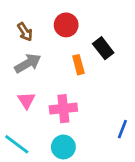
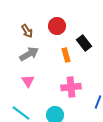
pink cross: (63, 109) -> (71, 87), moved

